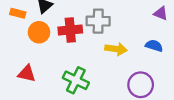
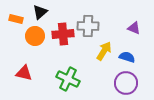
purple triangle: (161, 13) -> (134, 28), moved
blue semicircle: (154, 46) -> (127, 57), moved
yellow arrow: (116, 49) -> (104, 51), turned -66

